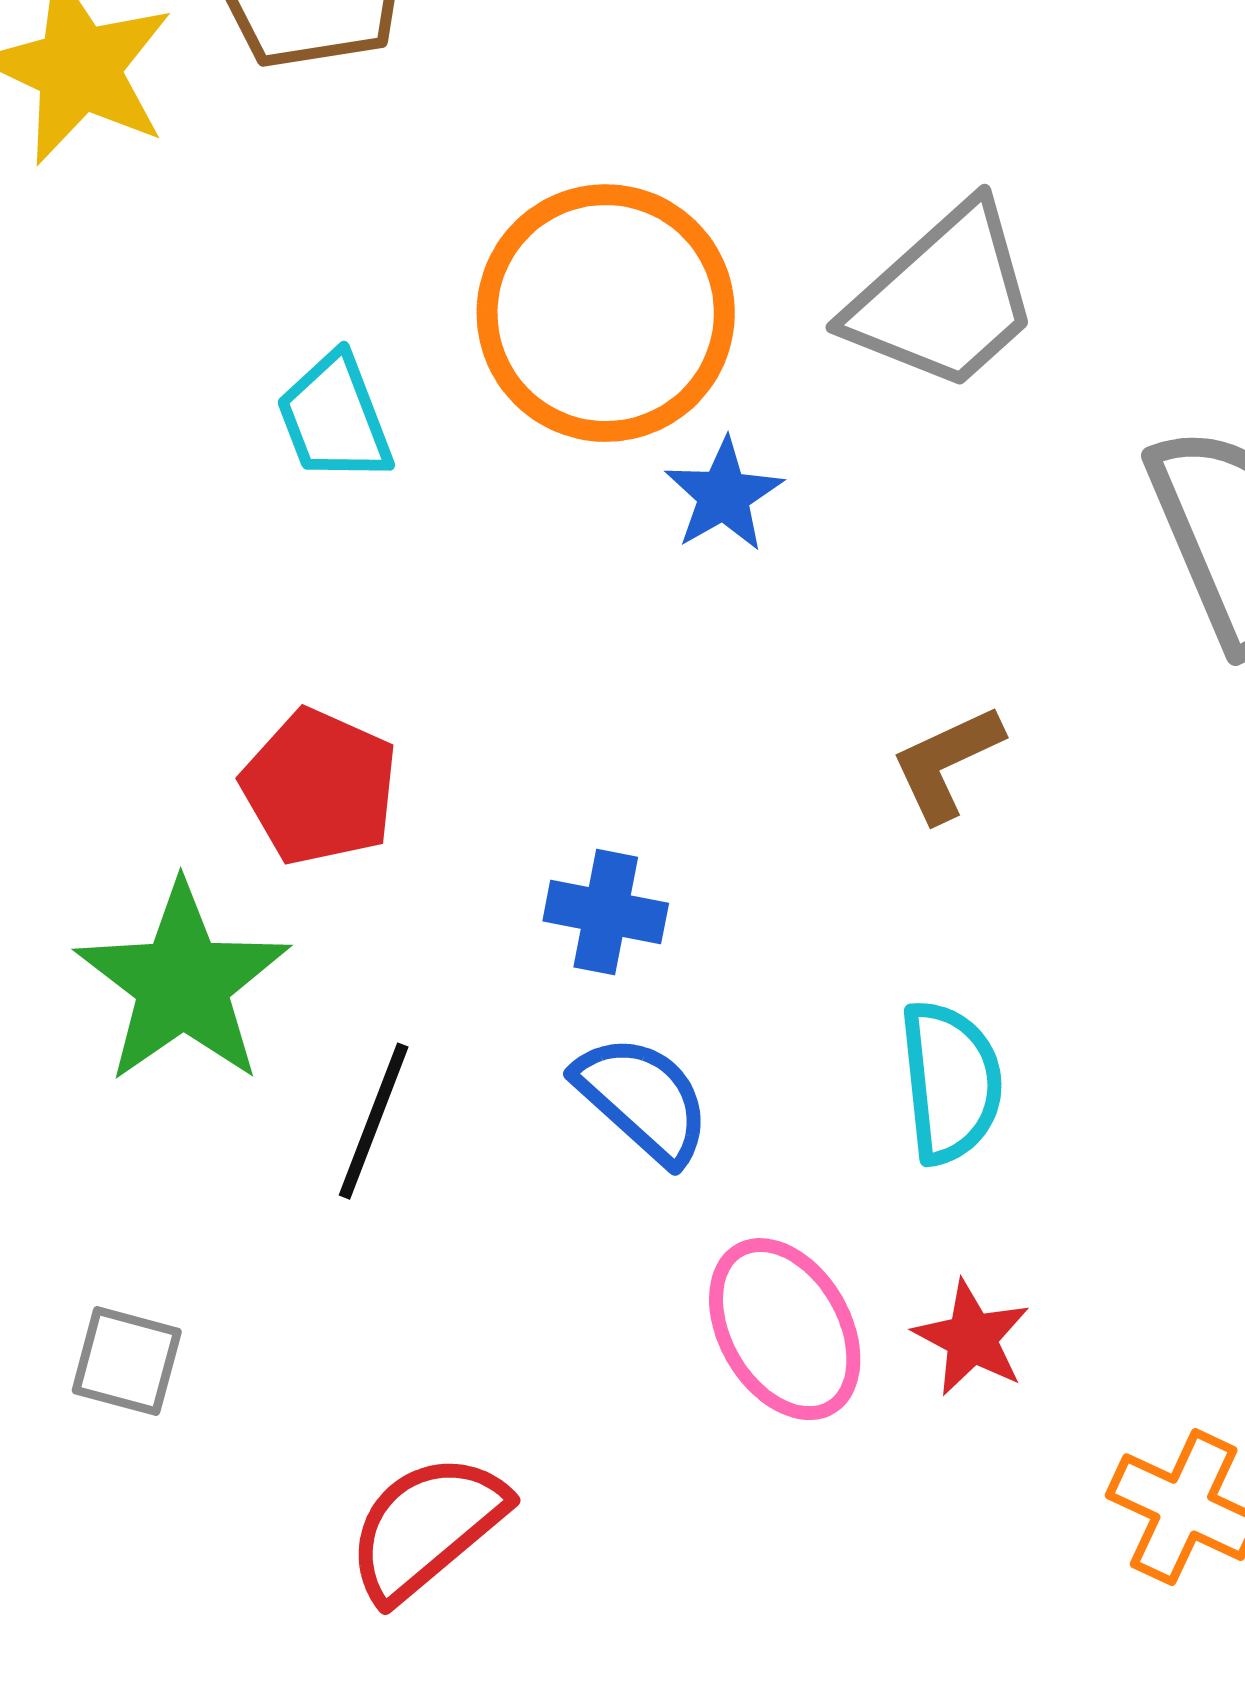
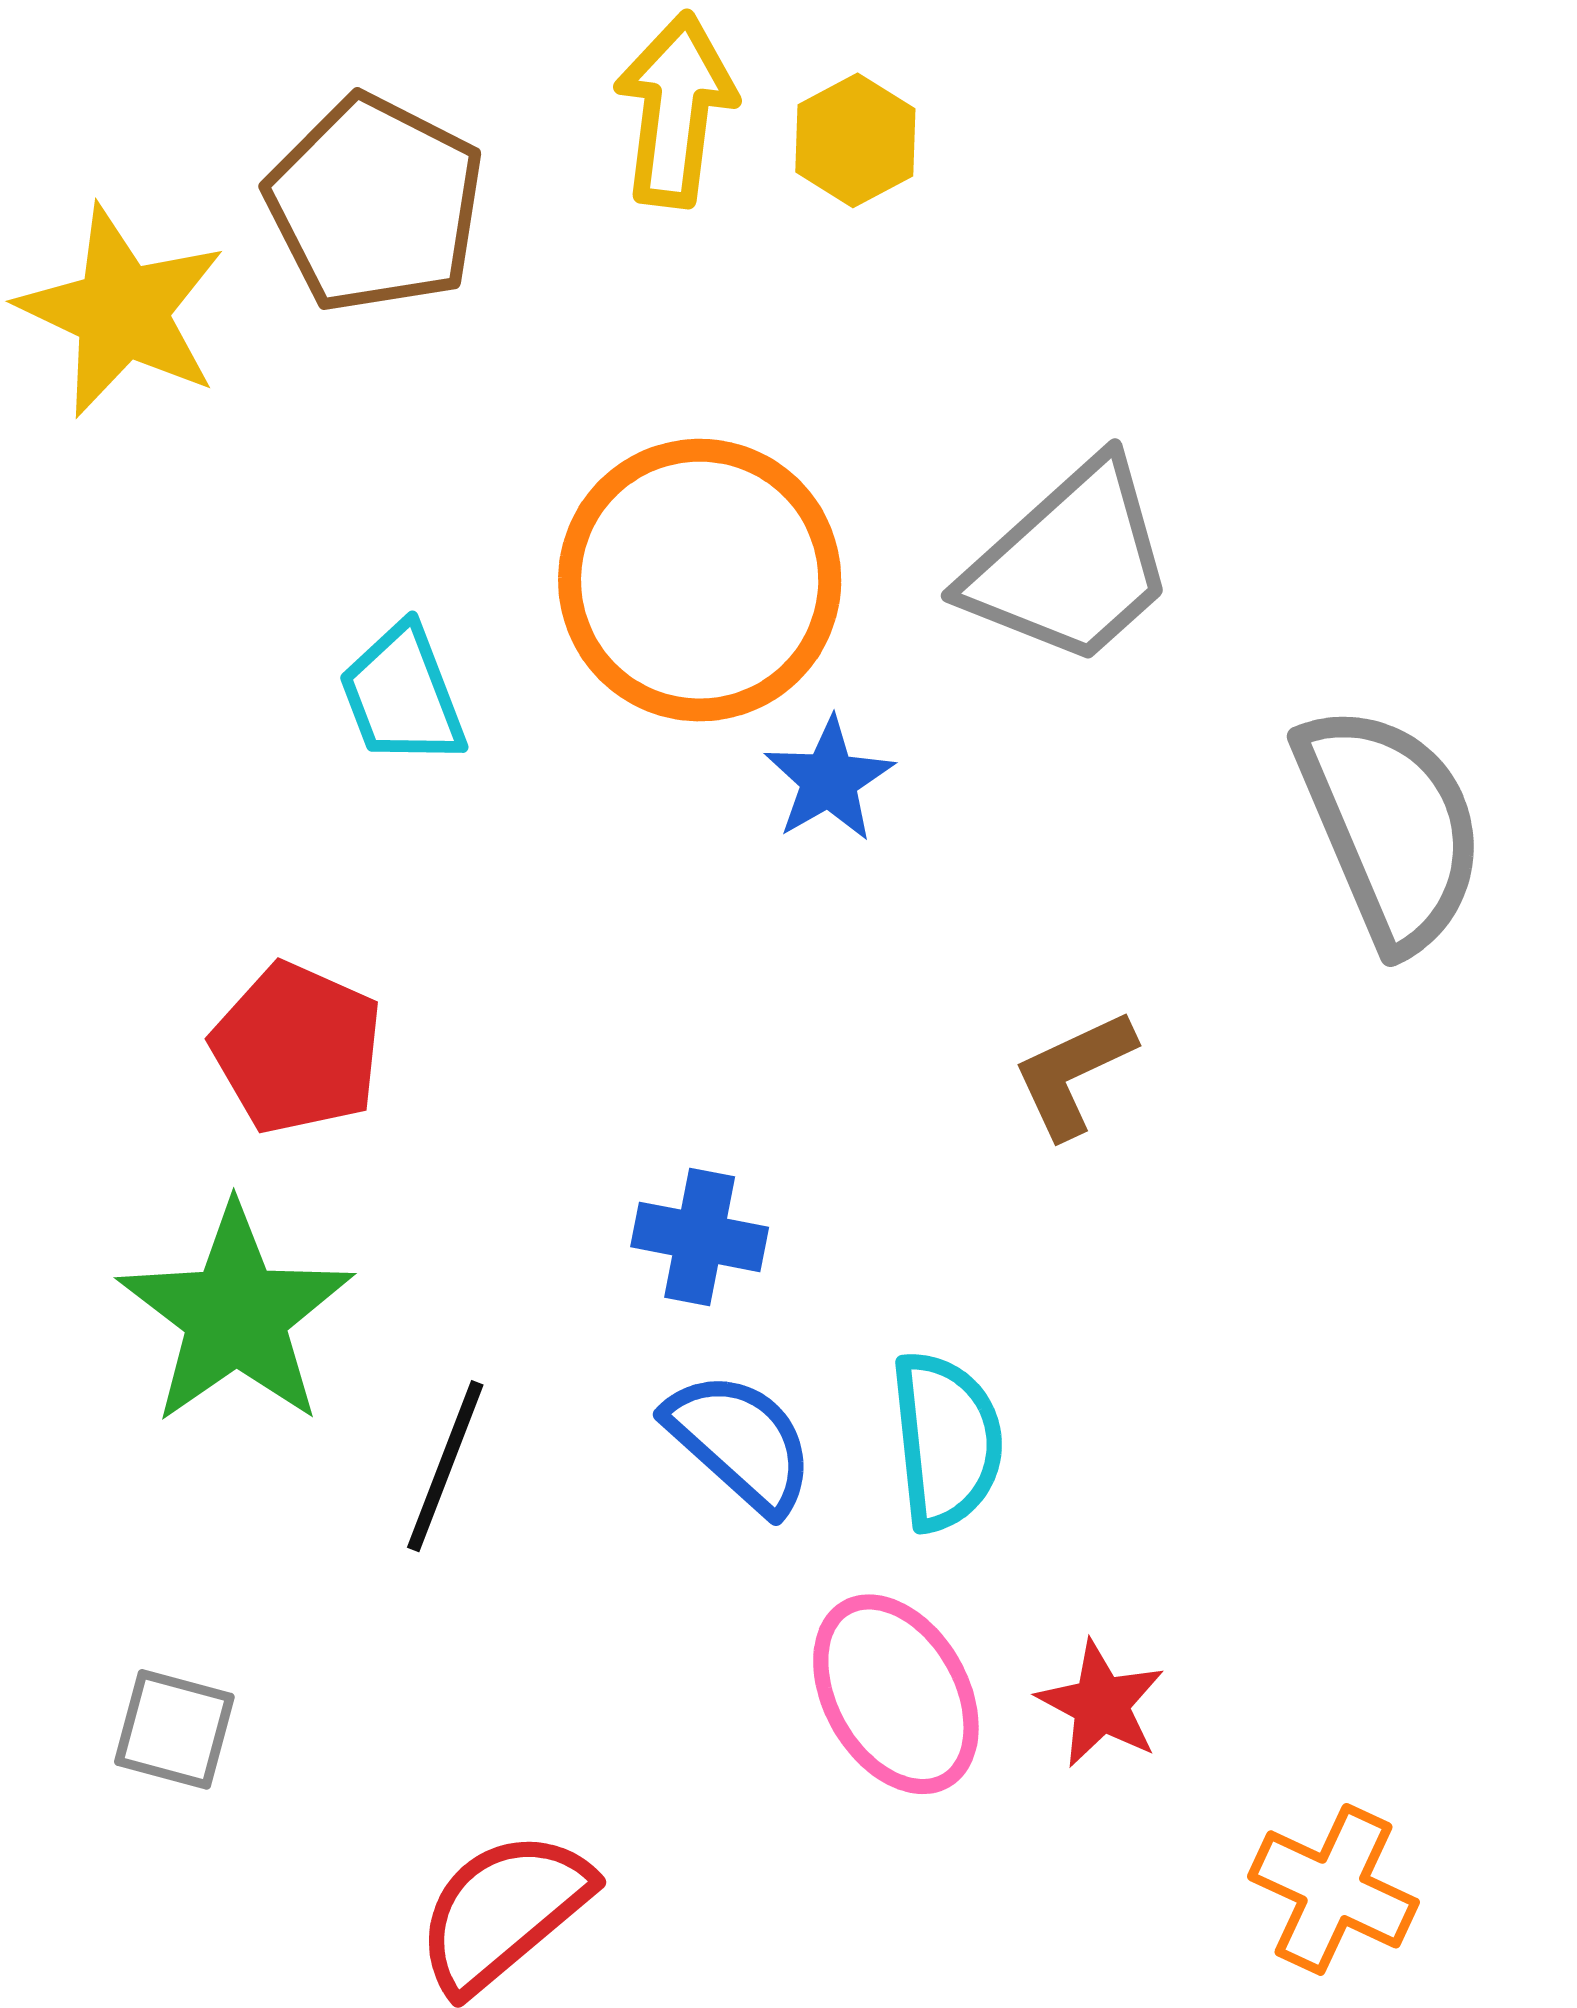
red pentagon: (320, 787) -> (297, 1048), moved
cyan semicircle: (951, 1082) -> (946, 1441), moved

